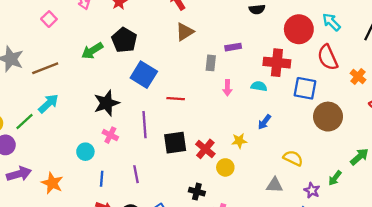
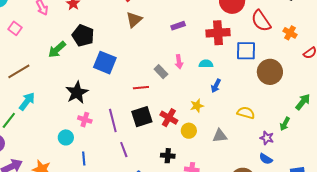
gray rectangle: (211, 63) -> (161, 72), moved, turned -40
cyan semicircle: (259, 86) -> (206, 64), moved
red line: (176, 99) -> (141, 88), moved
purple line: (145, 125) -> (113, 121), moved
purple line: (136, 174) -> (124, 150), moved
gray triangle: (275, 185) -> (220, 136), moved

